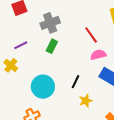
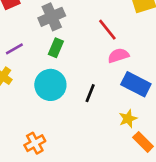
cyan circle: (43, 87) -> (50, 85), moved
yellow star: (86, 101) -> (128, 119), moved

